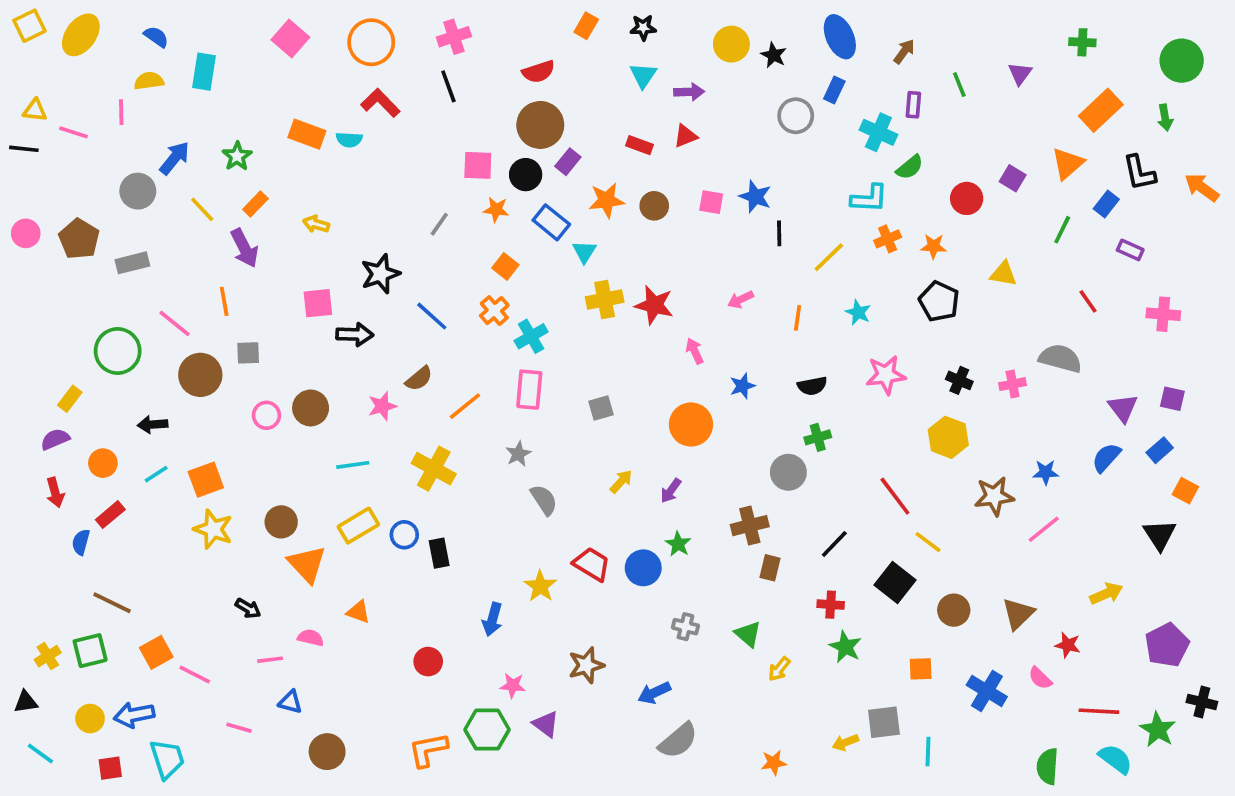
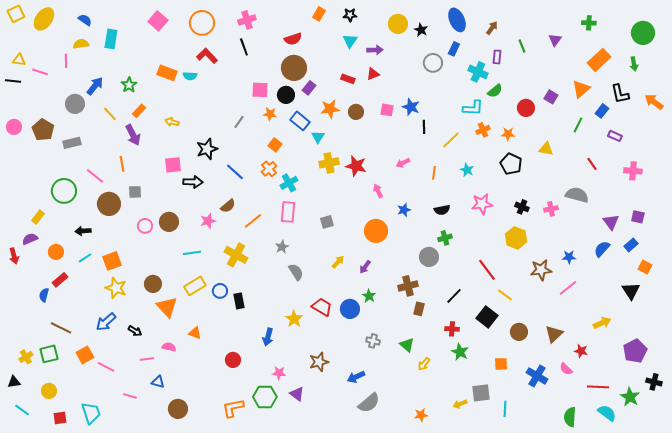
red arrow: (55, 492) -> (14, 256), moved
blue arrow: (134, 715) -> (106, 322), moved, turned -30

